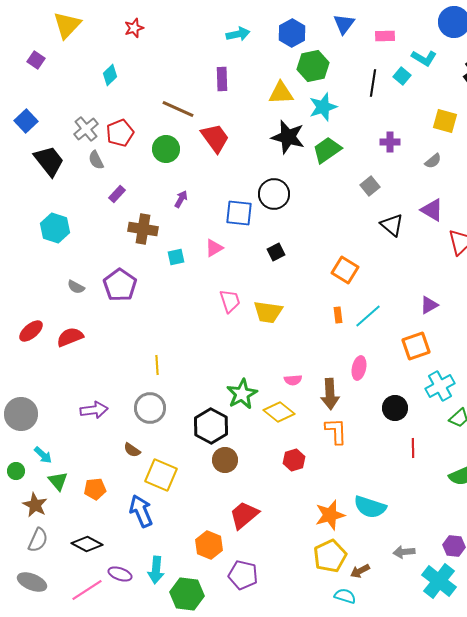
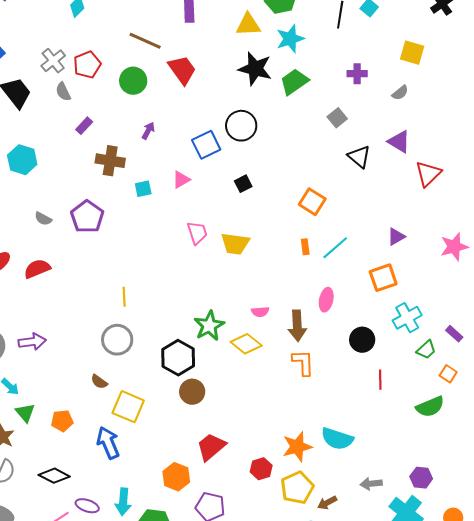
blue square: (239, 213) -> (206, 145), turned -32
purple arrow: (94, 410) -> (32, 342), moved
red hexagon: (294, 460) -> (261, 469), moved

